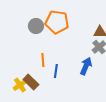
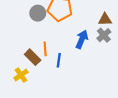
blue arrow: (86, 66) -> (82, 39), moved
brown rectangle: (31, 82) -> (33, 57), moved

